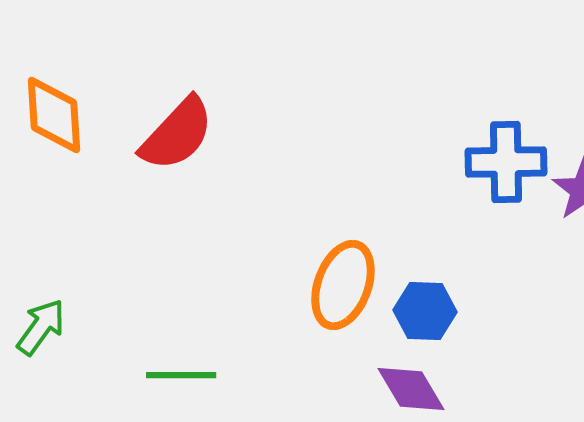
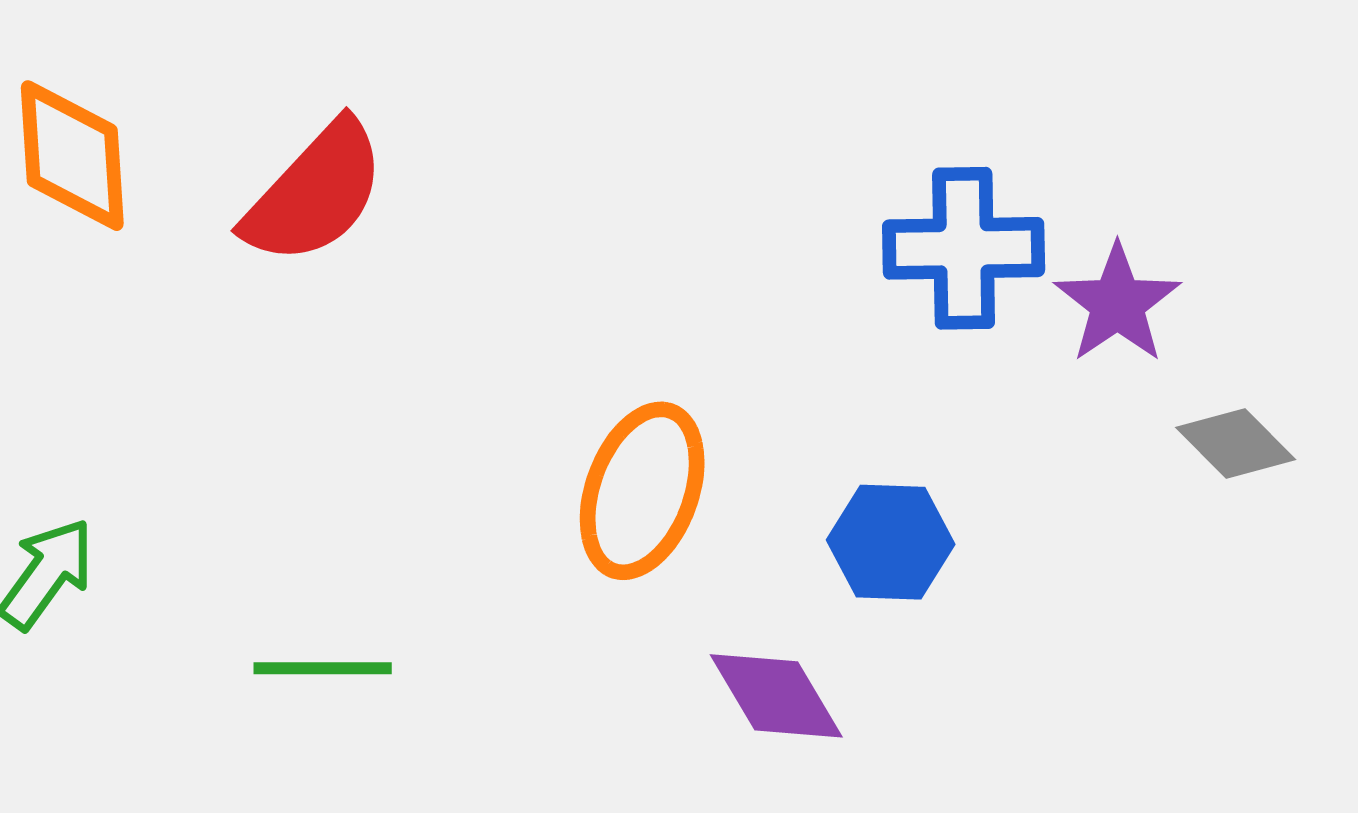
blue hexagon: (425, 311) -> (891, 542), moved

